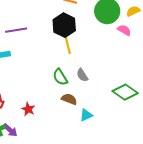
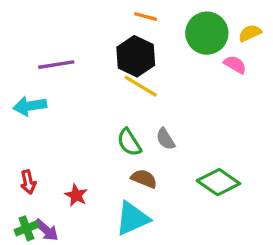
yellow line: (67, 43) -> (141, 86), turned -45
green diamond: (125, 92) -> (218, 182), moved
cyan triangle: (86, 115) -> (132, 218), moved, size x1.6

